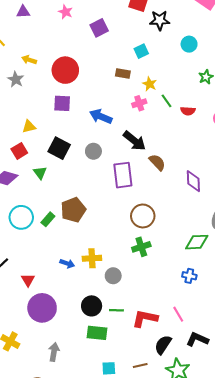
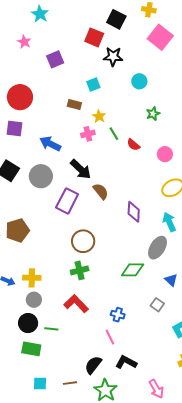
red semicircle: (188, 111) -> (133, 145), turned 32
gray circle: (93, 151) -> (41, 176), size x1.5
purple rectangle: (123, 175) -> (67, 201), turned 30
gray circle: (113, 276) -> (34, 300), moved
blue cross: (189, 276) -> (118, 315), moved
red L-shape: (145, 318) -> (76, 304), moved, turned 30

